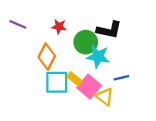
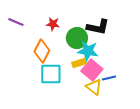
blue line: (121, 78) -> (109, 78), moved
yellow rectangle: (75, 79) -> (79, 63), moved, turned -56
pink square: (89, 87) -> (92, 70), moved

